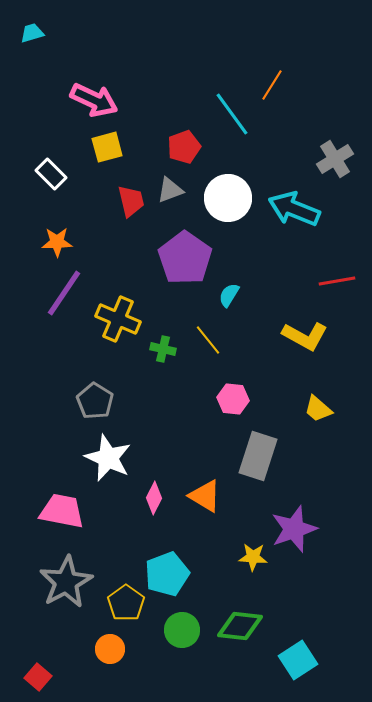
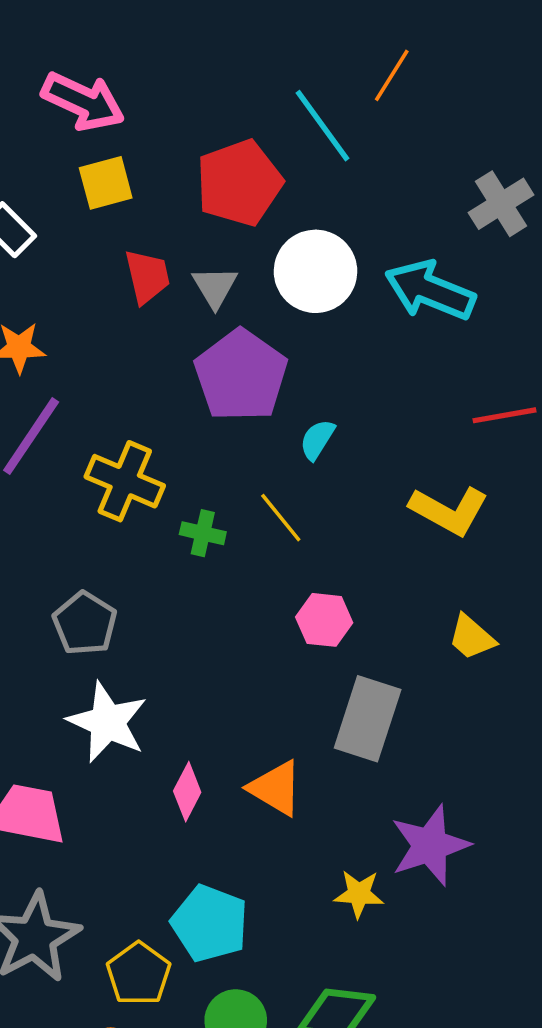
red pentagon: (184, 147) -> (239, 183), size x1.5
gray triangle: (170, 190) -> (215, 287), moved, turned -40
cyan pentagon: (167, 574) -> (210, 923), turned -30

